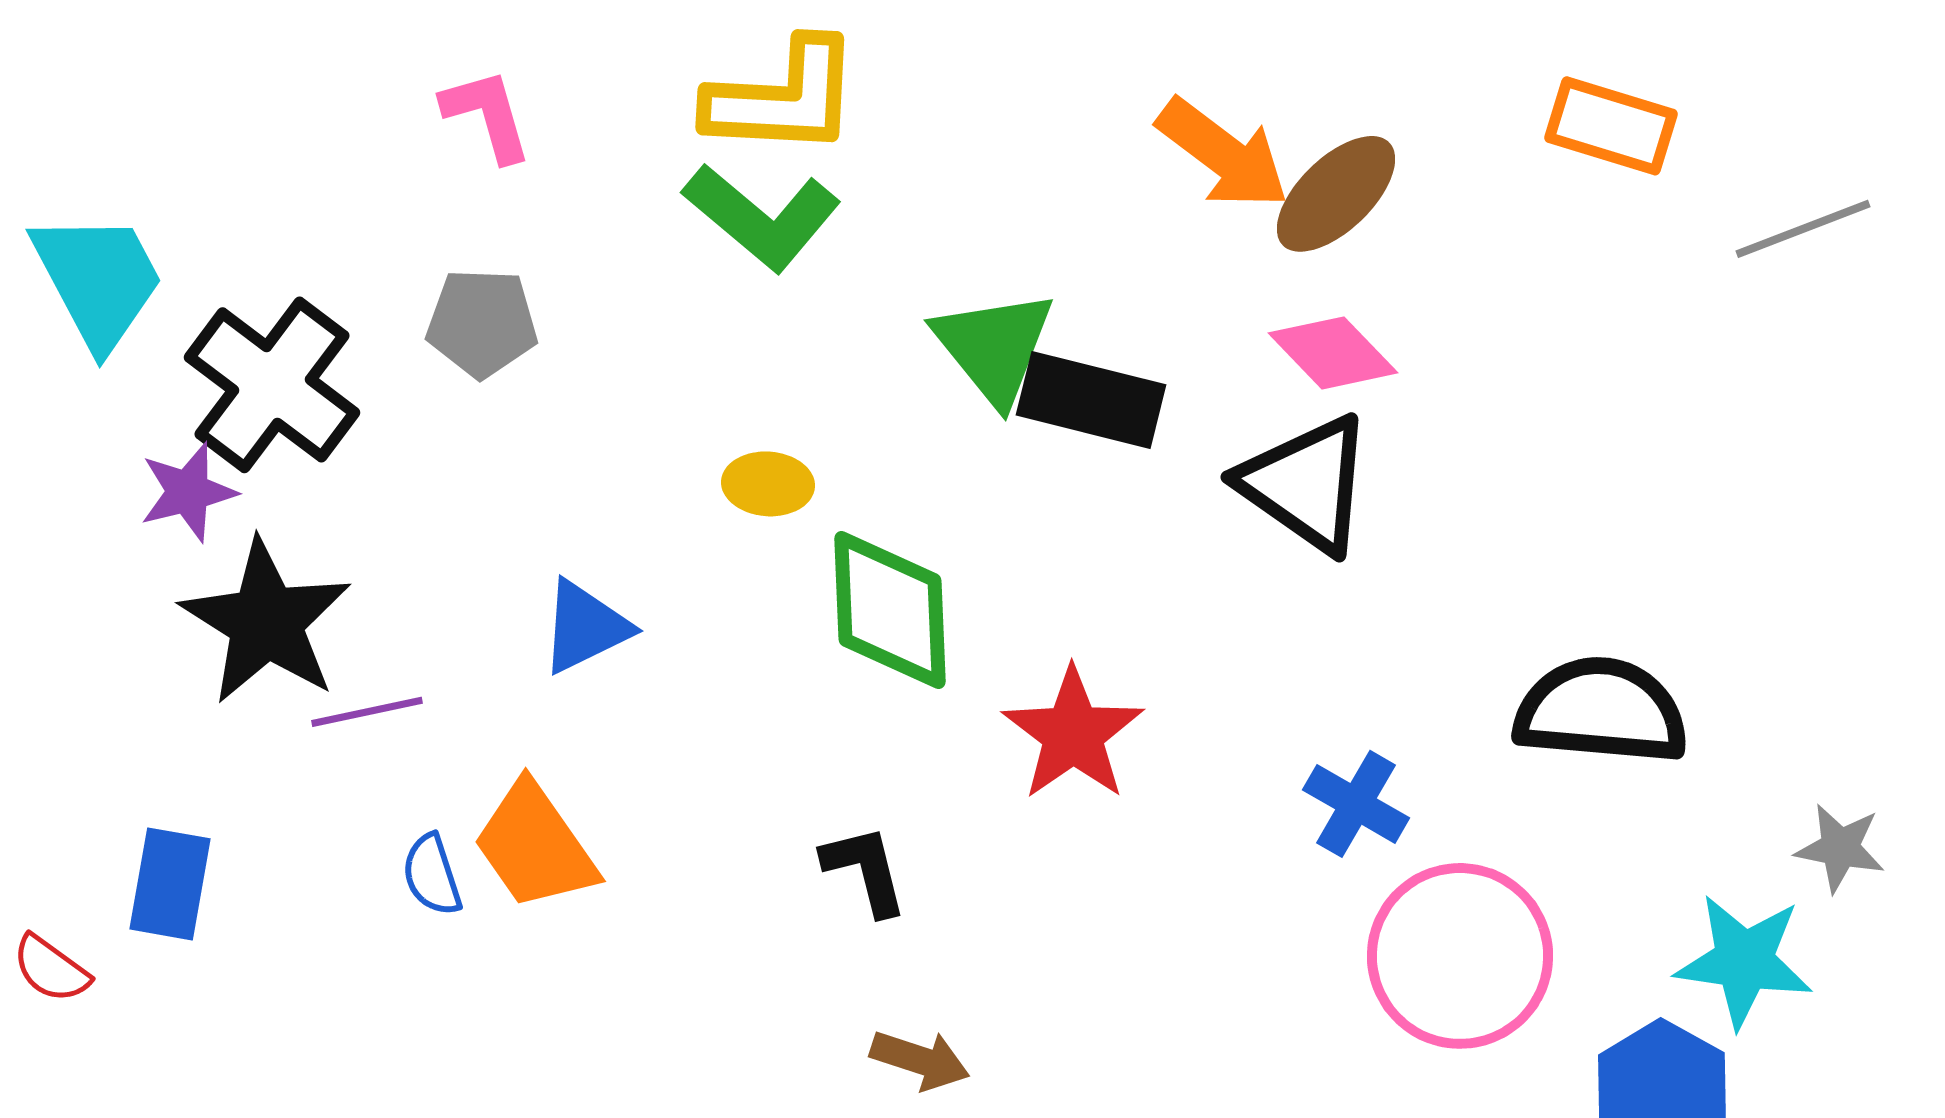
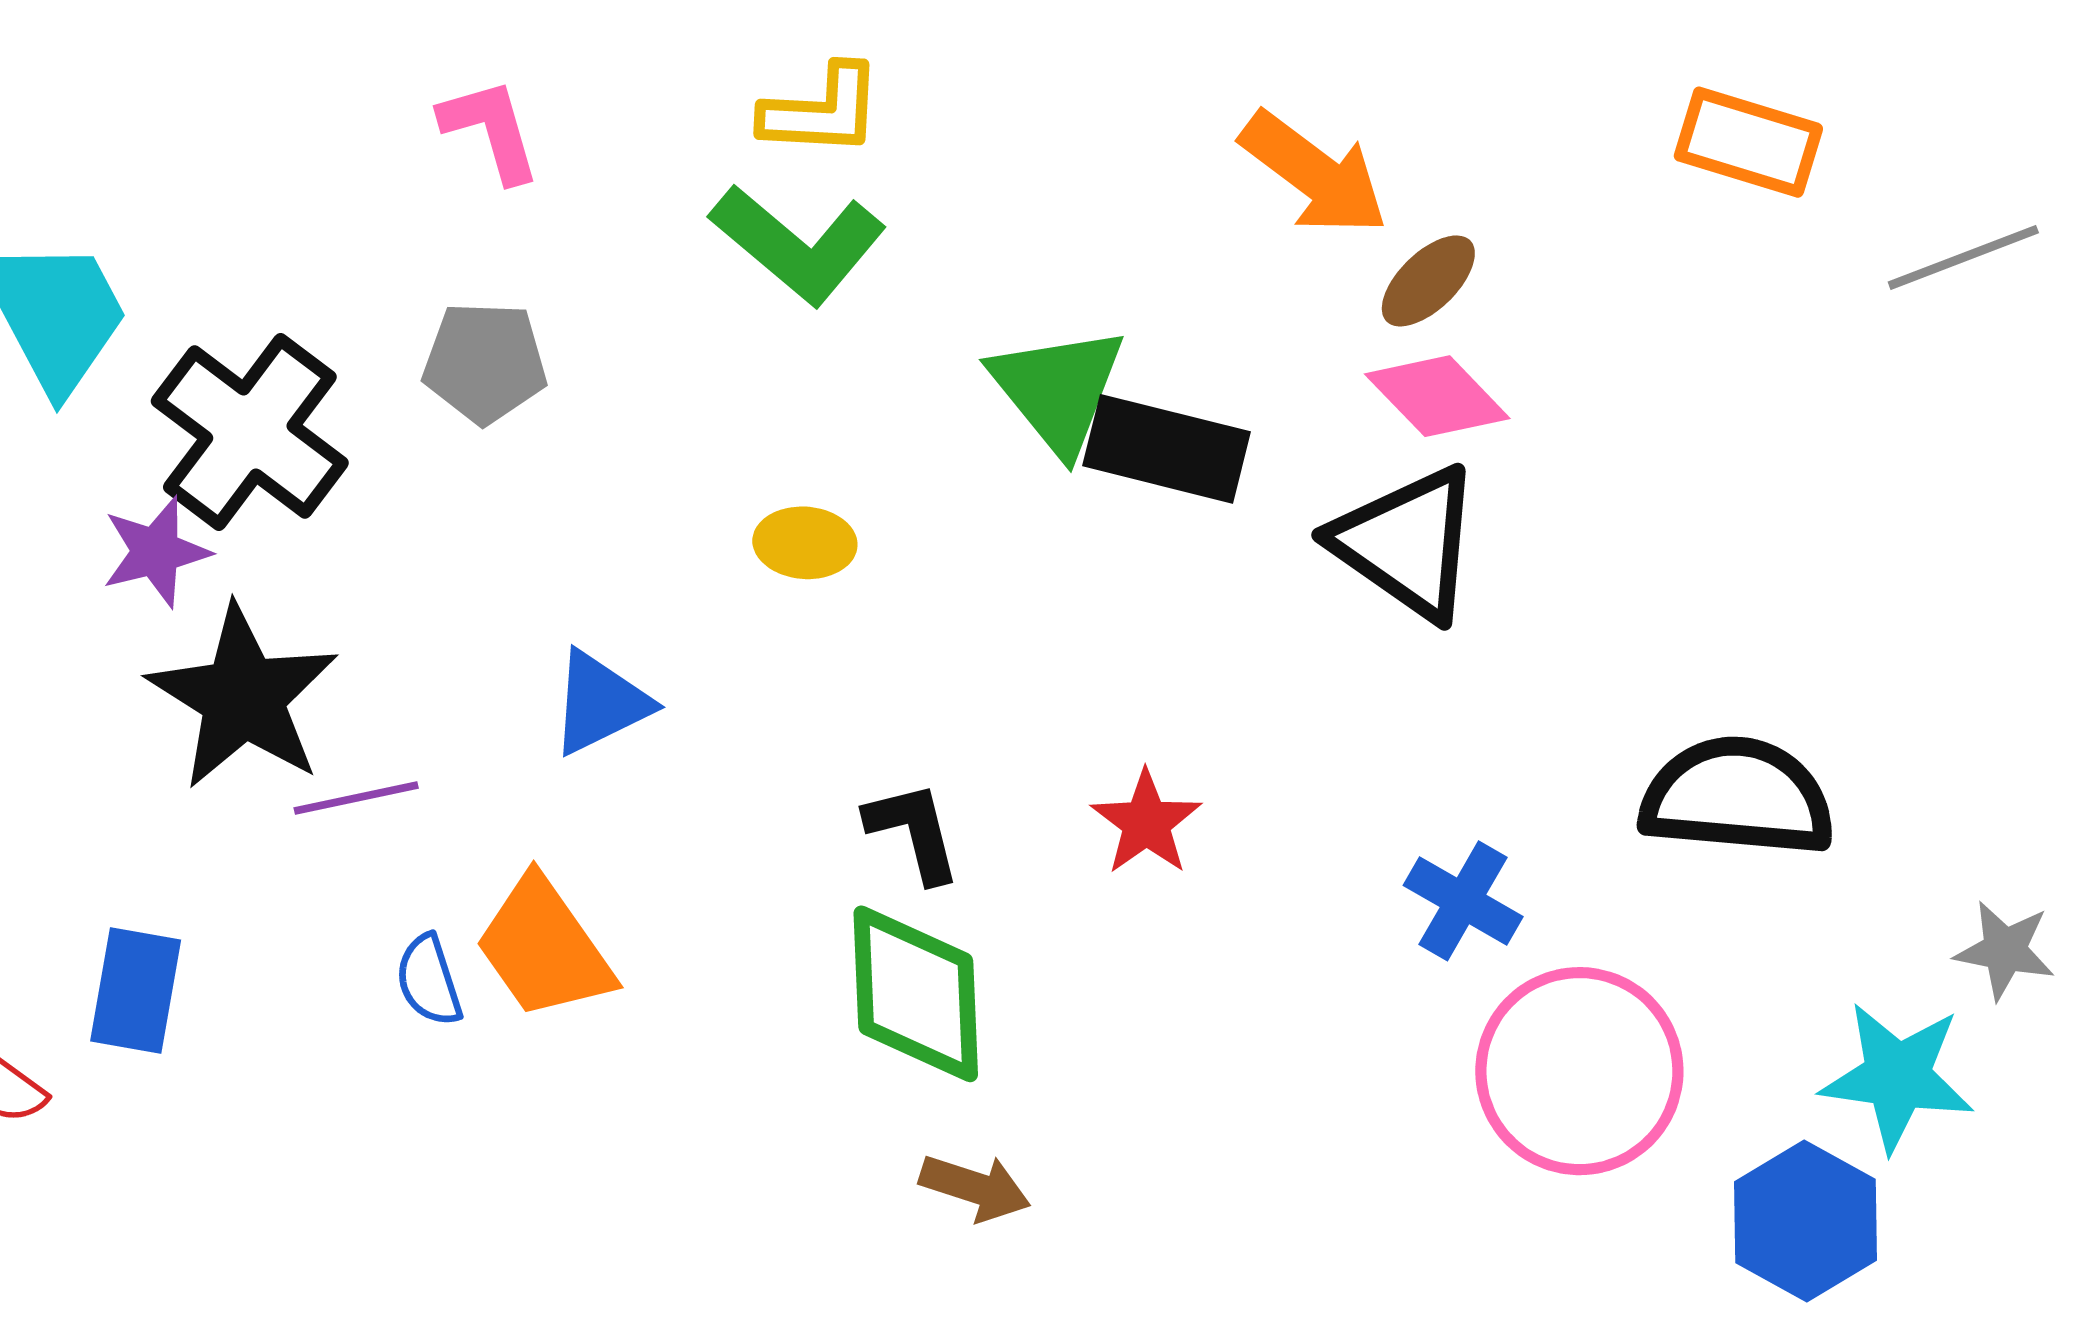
yellow L-shape: (783, 98) -> (822, 111), size x0.7
brown ellipse: (1336, 194) -> (1428, 281), moved, size x0.7
green diamond: (890, 610) -> (916, 994), moved
red star: (1073, 734) -> (1146, 823), size x0.7
black L-shape: (865, 870) -> (913, 832), moved

